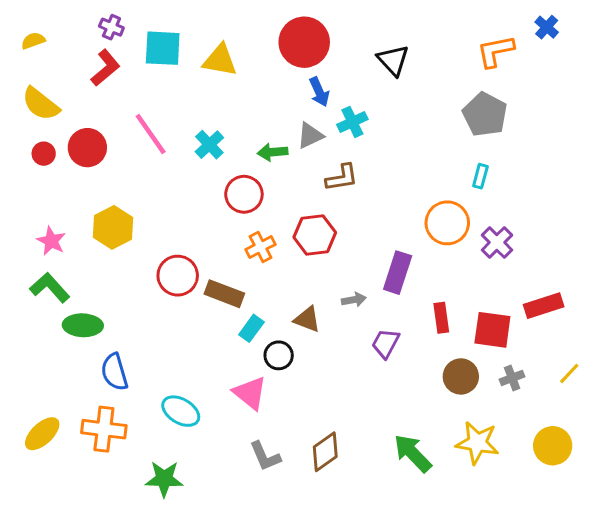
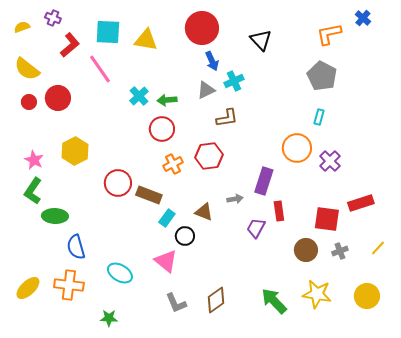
purple cross: (111, 27) -> (53, 18), moved
pink line: (151, 134) -> (100, 69), moved
green arrow: (273, 152) -> (167, 100), moved
green L-shape: (50, 288) -> (33, 191), turned -104
red rectangle: (441, 318) -> (279, 211), moved
green star: (164, 479) -> (109, 318), size x0.7

